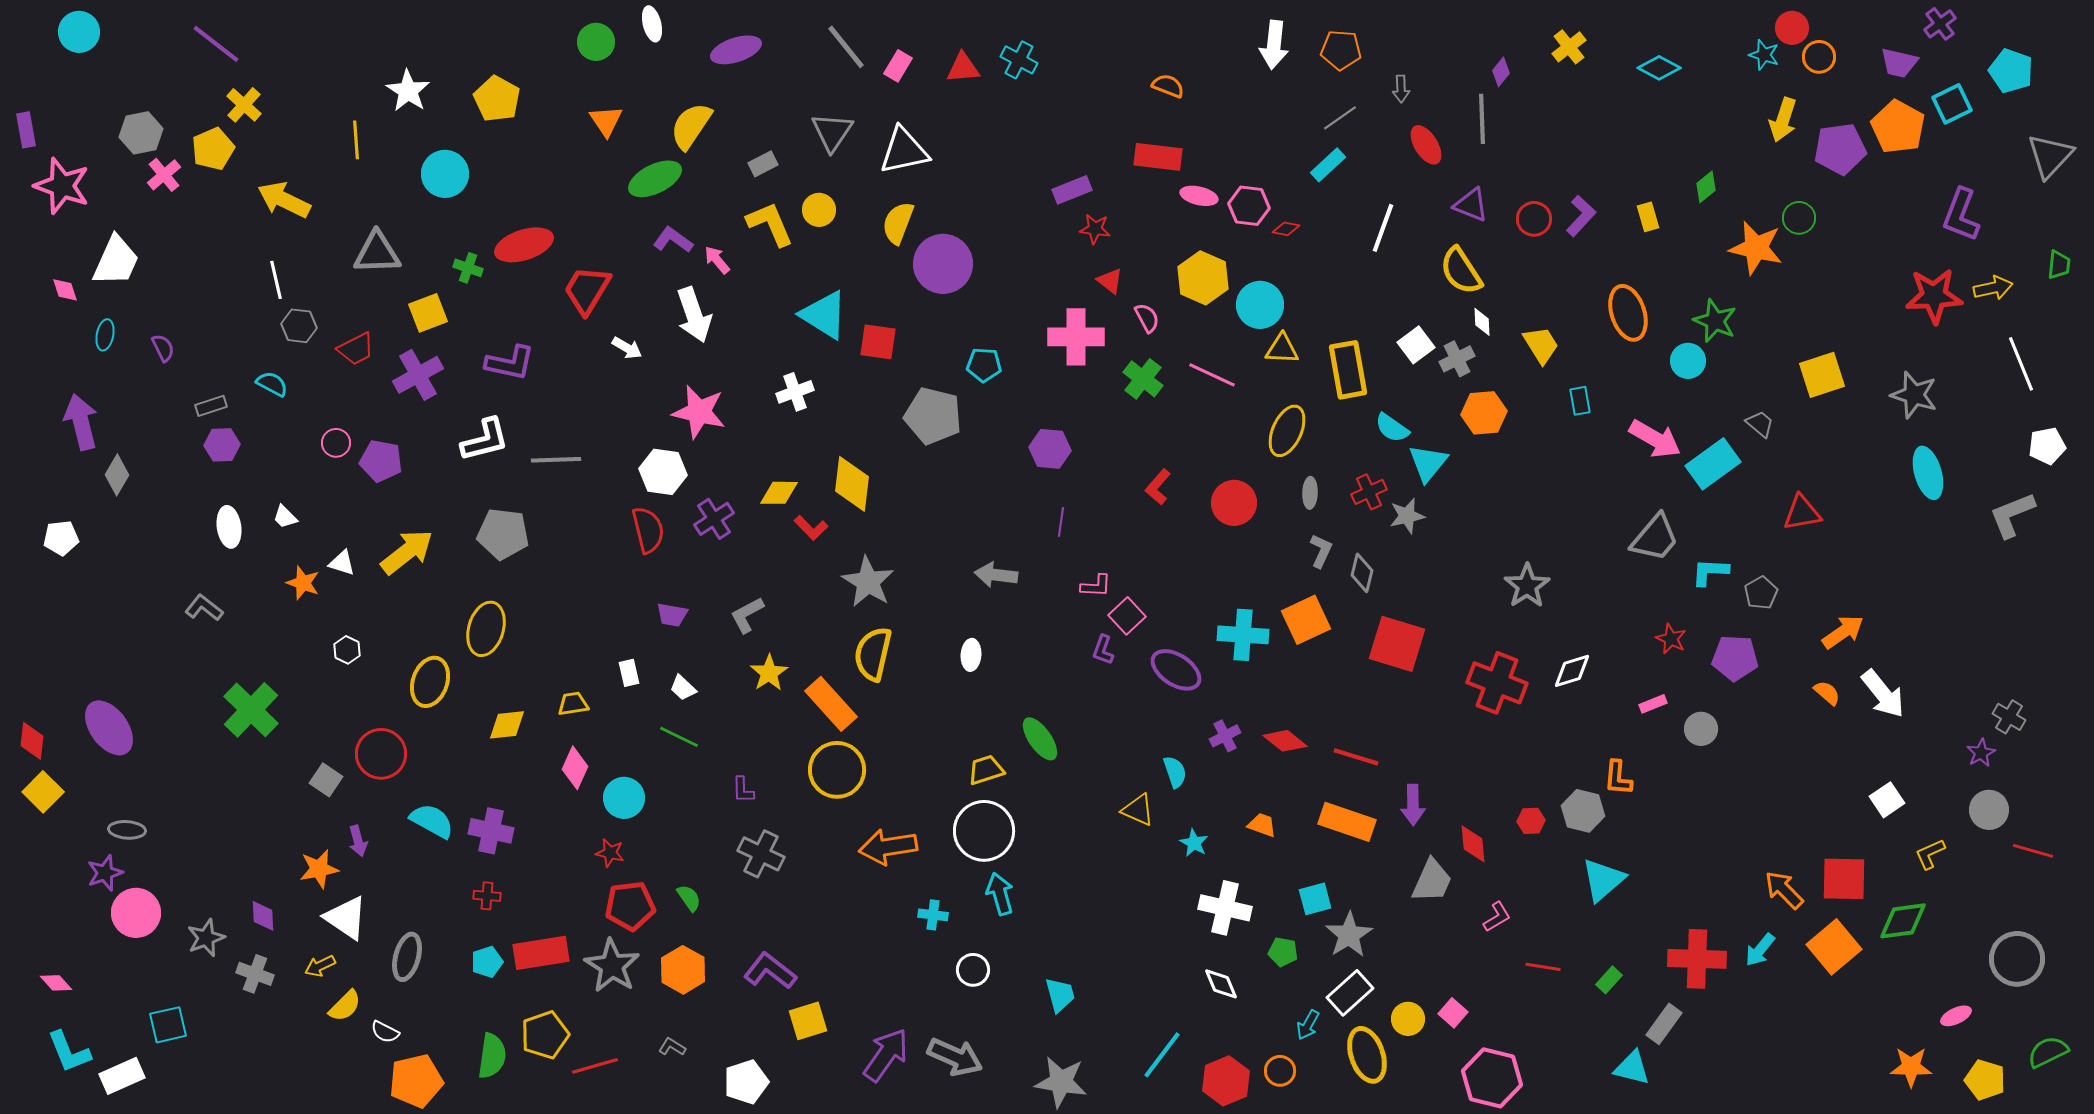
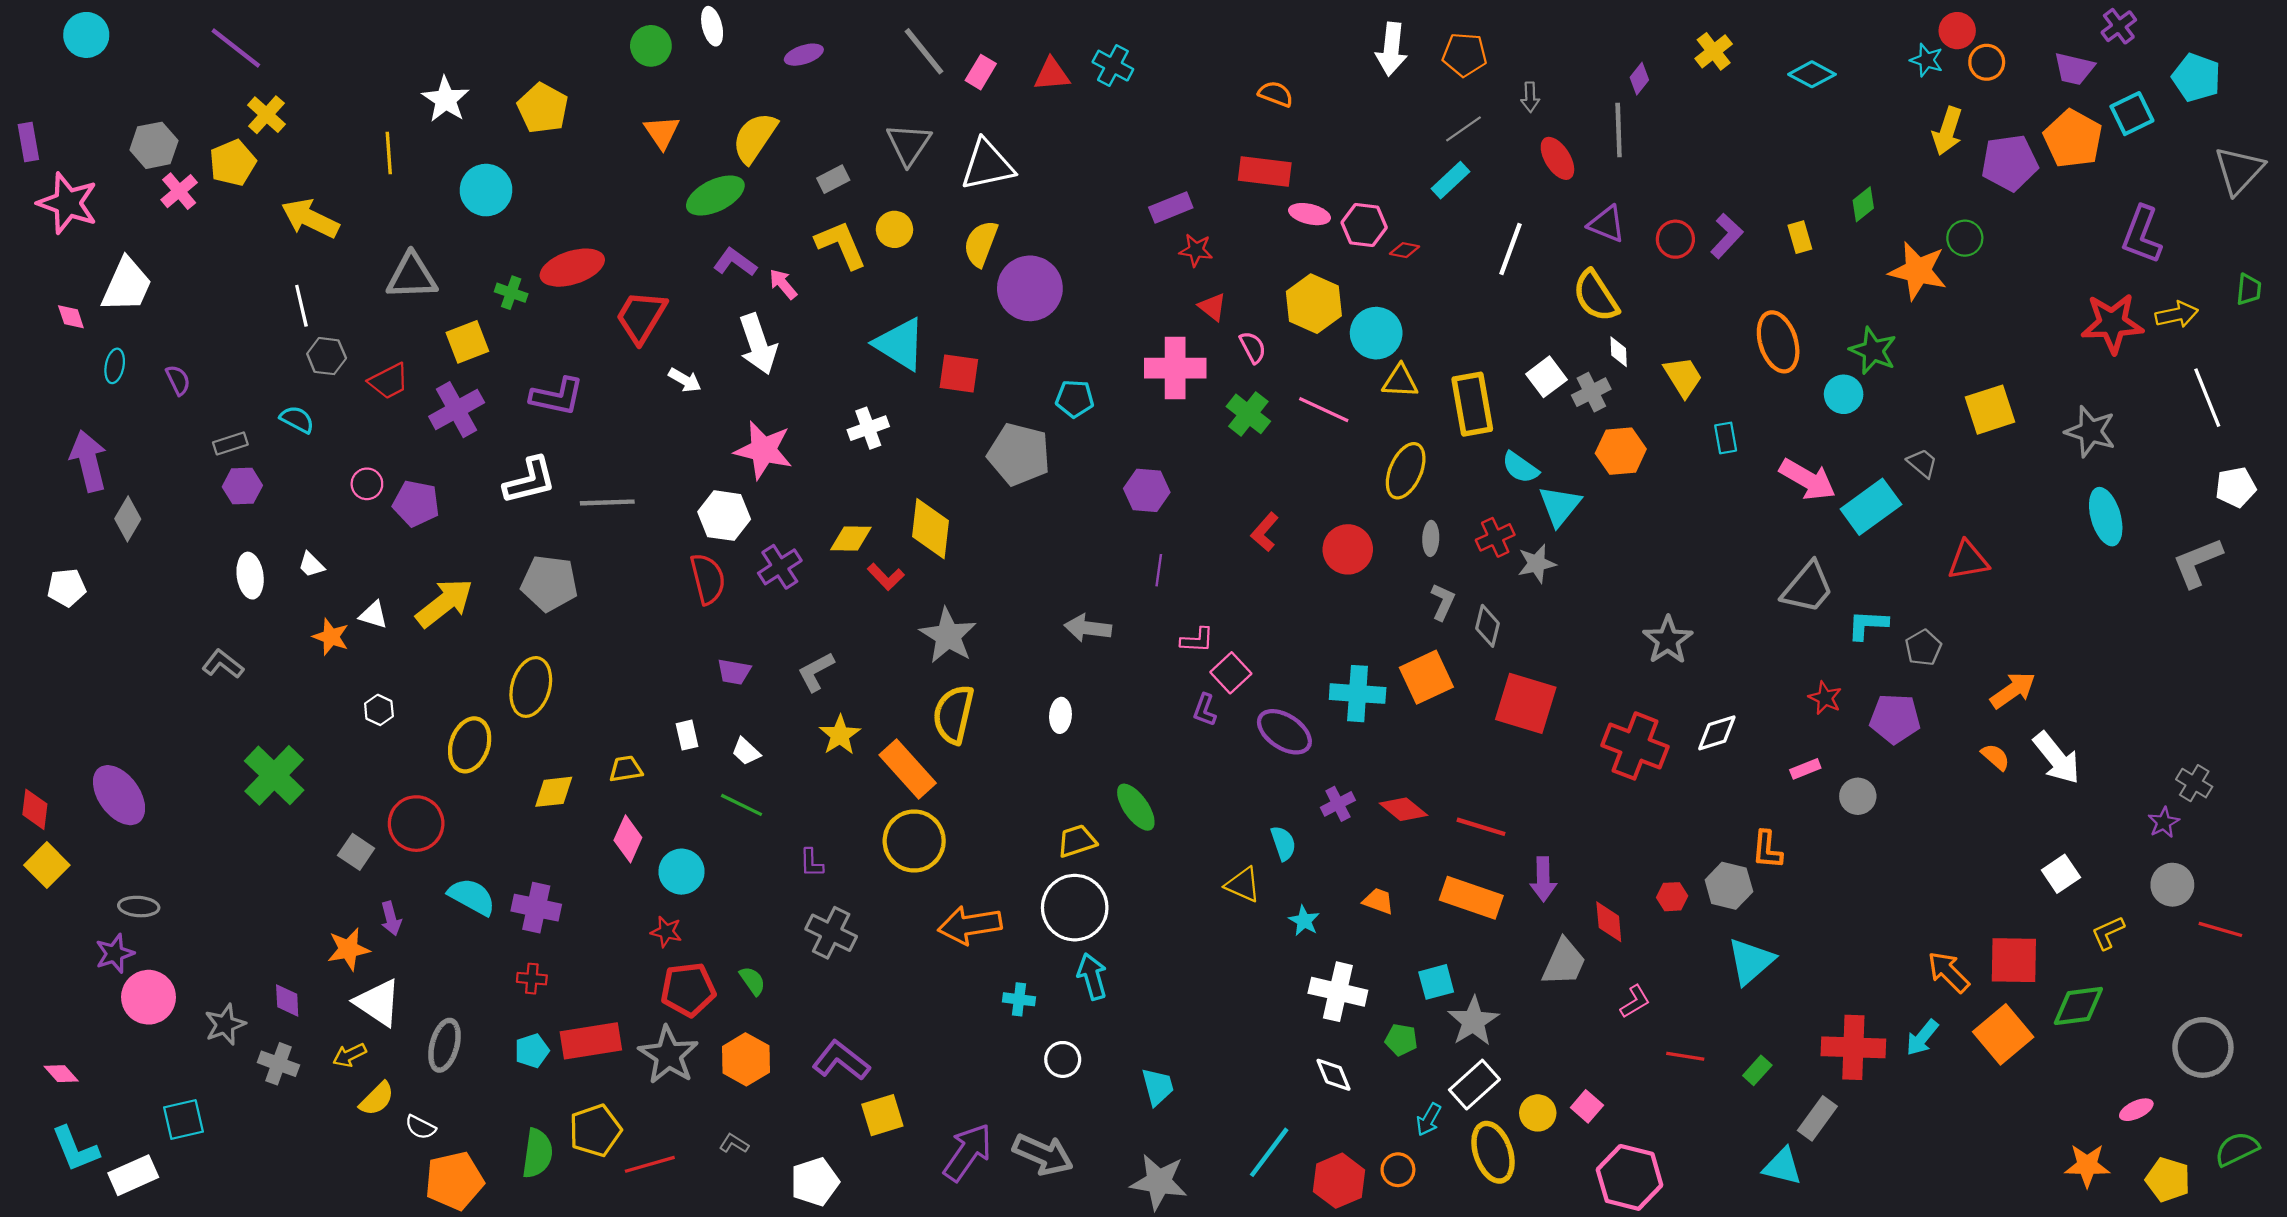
purple ellipse: (736, 50) -> (804, 55), size x0.7

